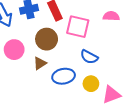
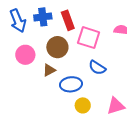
yellow circle: (91, 84) -> (83, 105), moved

